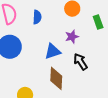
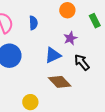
brown diamond: (56, 78) -> (60, 82), turned -40

